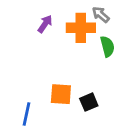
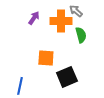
orange square: (61, 94) -> (46, 58), moved
black square: (89, 102) -> (67, 77), size x1.5

